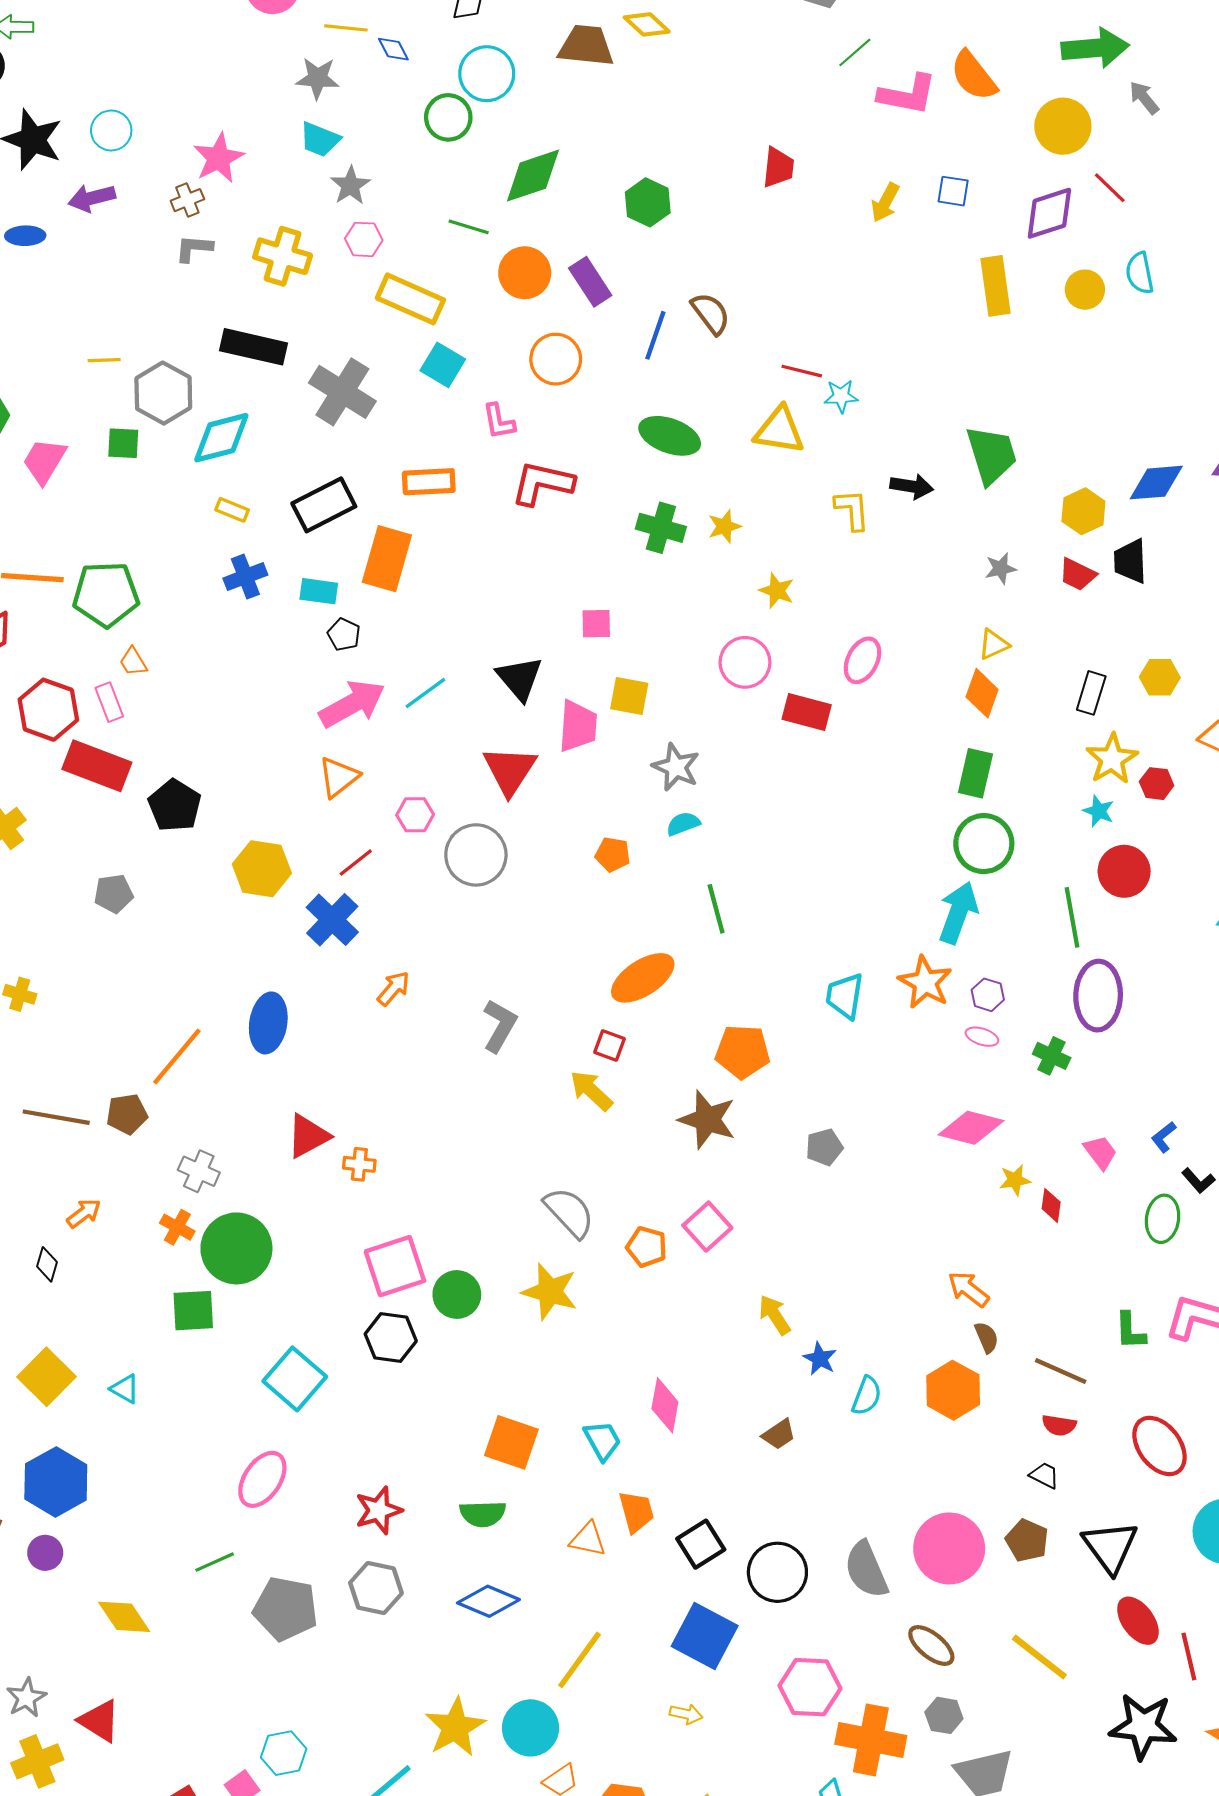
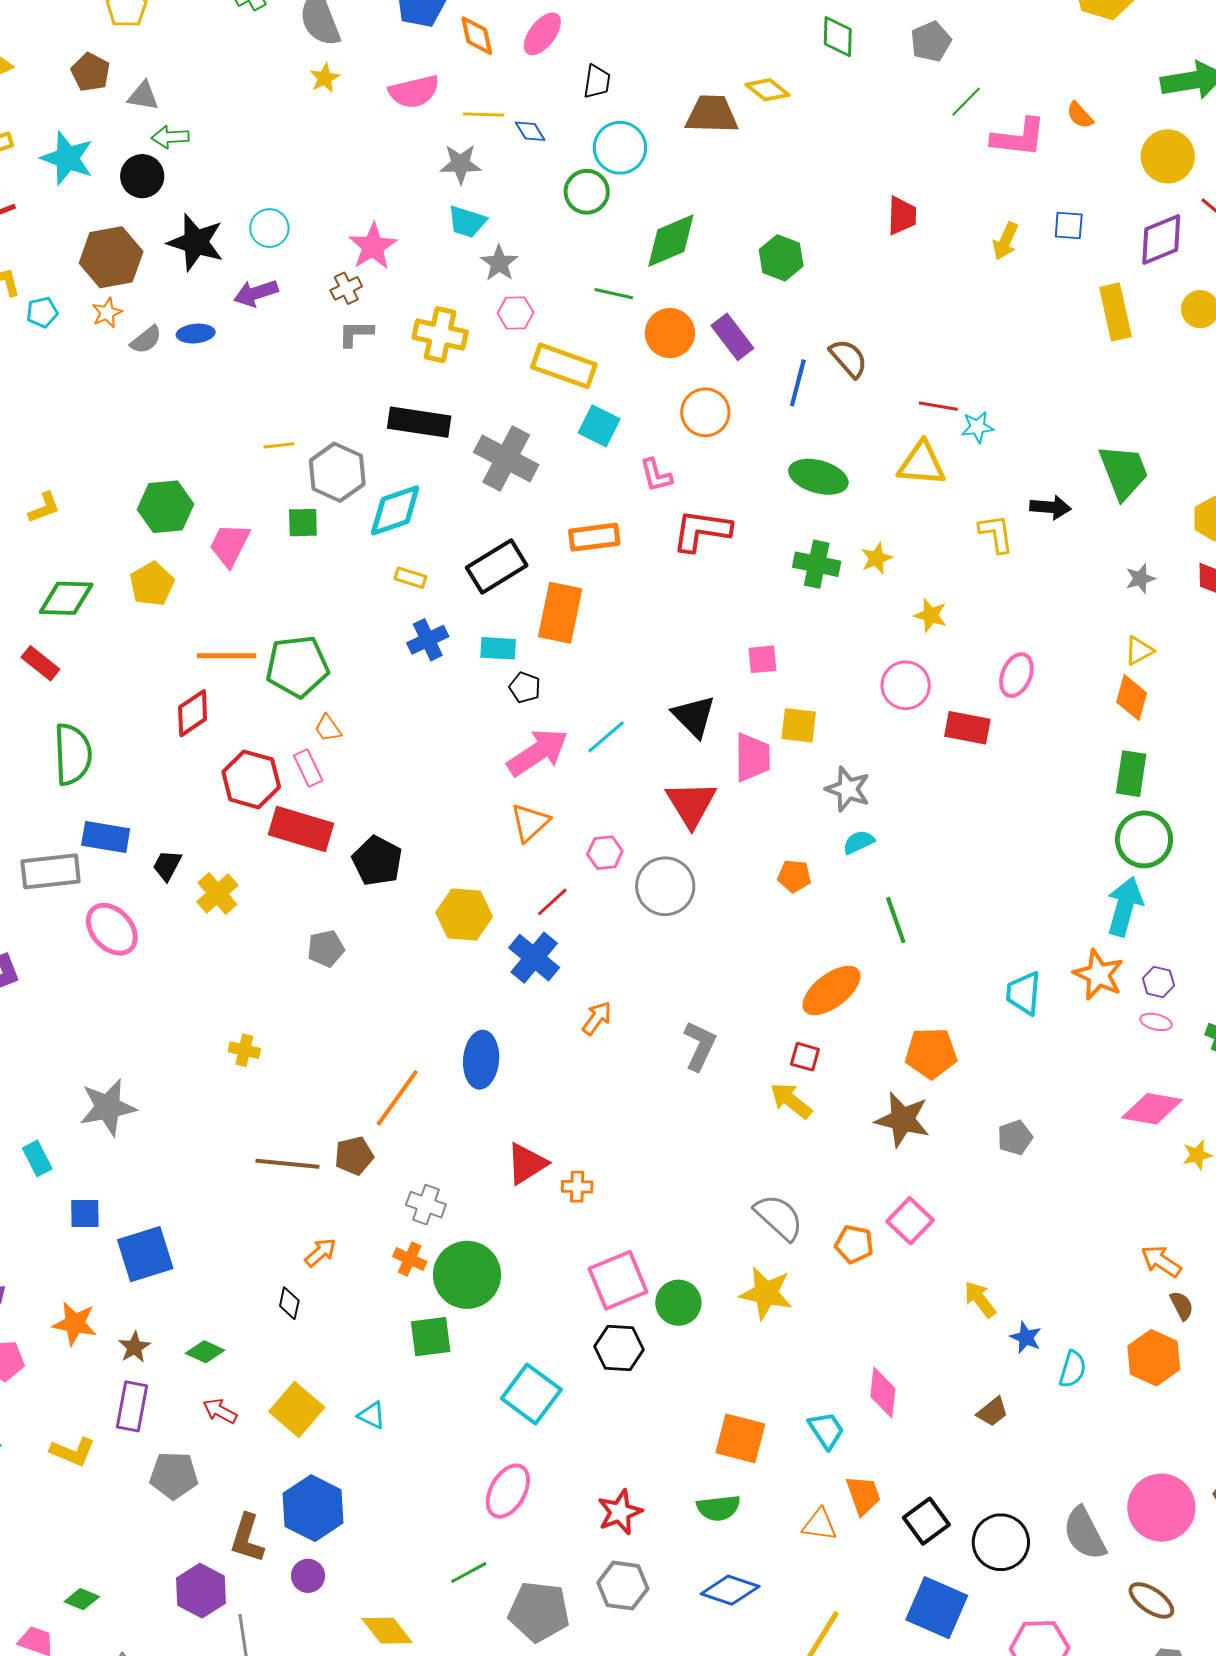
orange semicircle: (974, 76) -> (1080, 115), size x0.6

